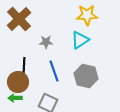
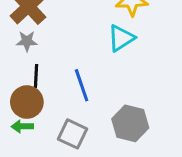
gray star: (46, 42) -> (27, 41), moved
gray hexagon: (86, 76) -> (130, 123), moved

